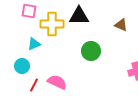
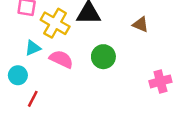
yellow cross: (52, 24) -> (55, 23), turned 30
pink semicircle: (57, 82) -> (61, 59), moved

